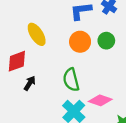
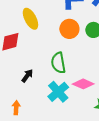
black arrow: (30, 83) -> (27, 76), moved

